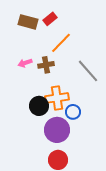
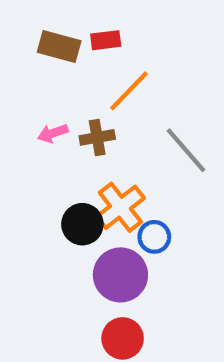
red rectangle: (50, 19) -> (106, 40), turned 32
orange cross: (57, 98) -> (120, 207), turned -30

